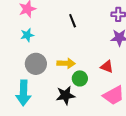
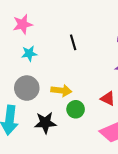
cyan star: (27, 35) -> (29, 53), moved
black star: (65, 95) -> (45, 123), moved

